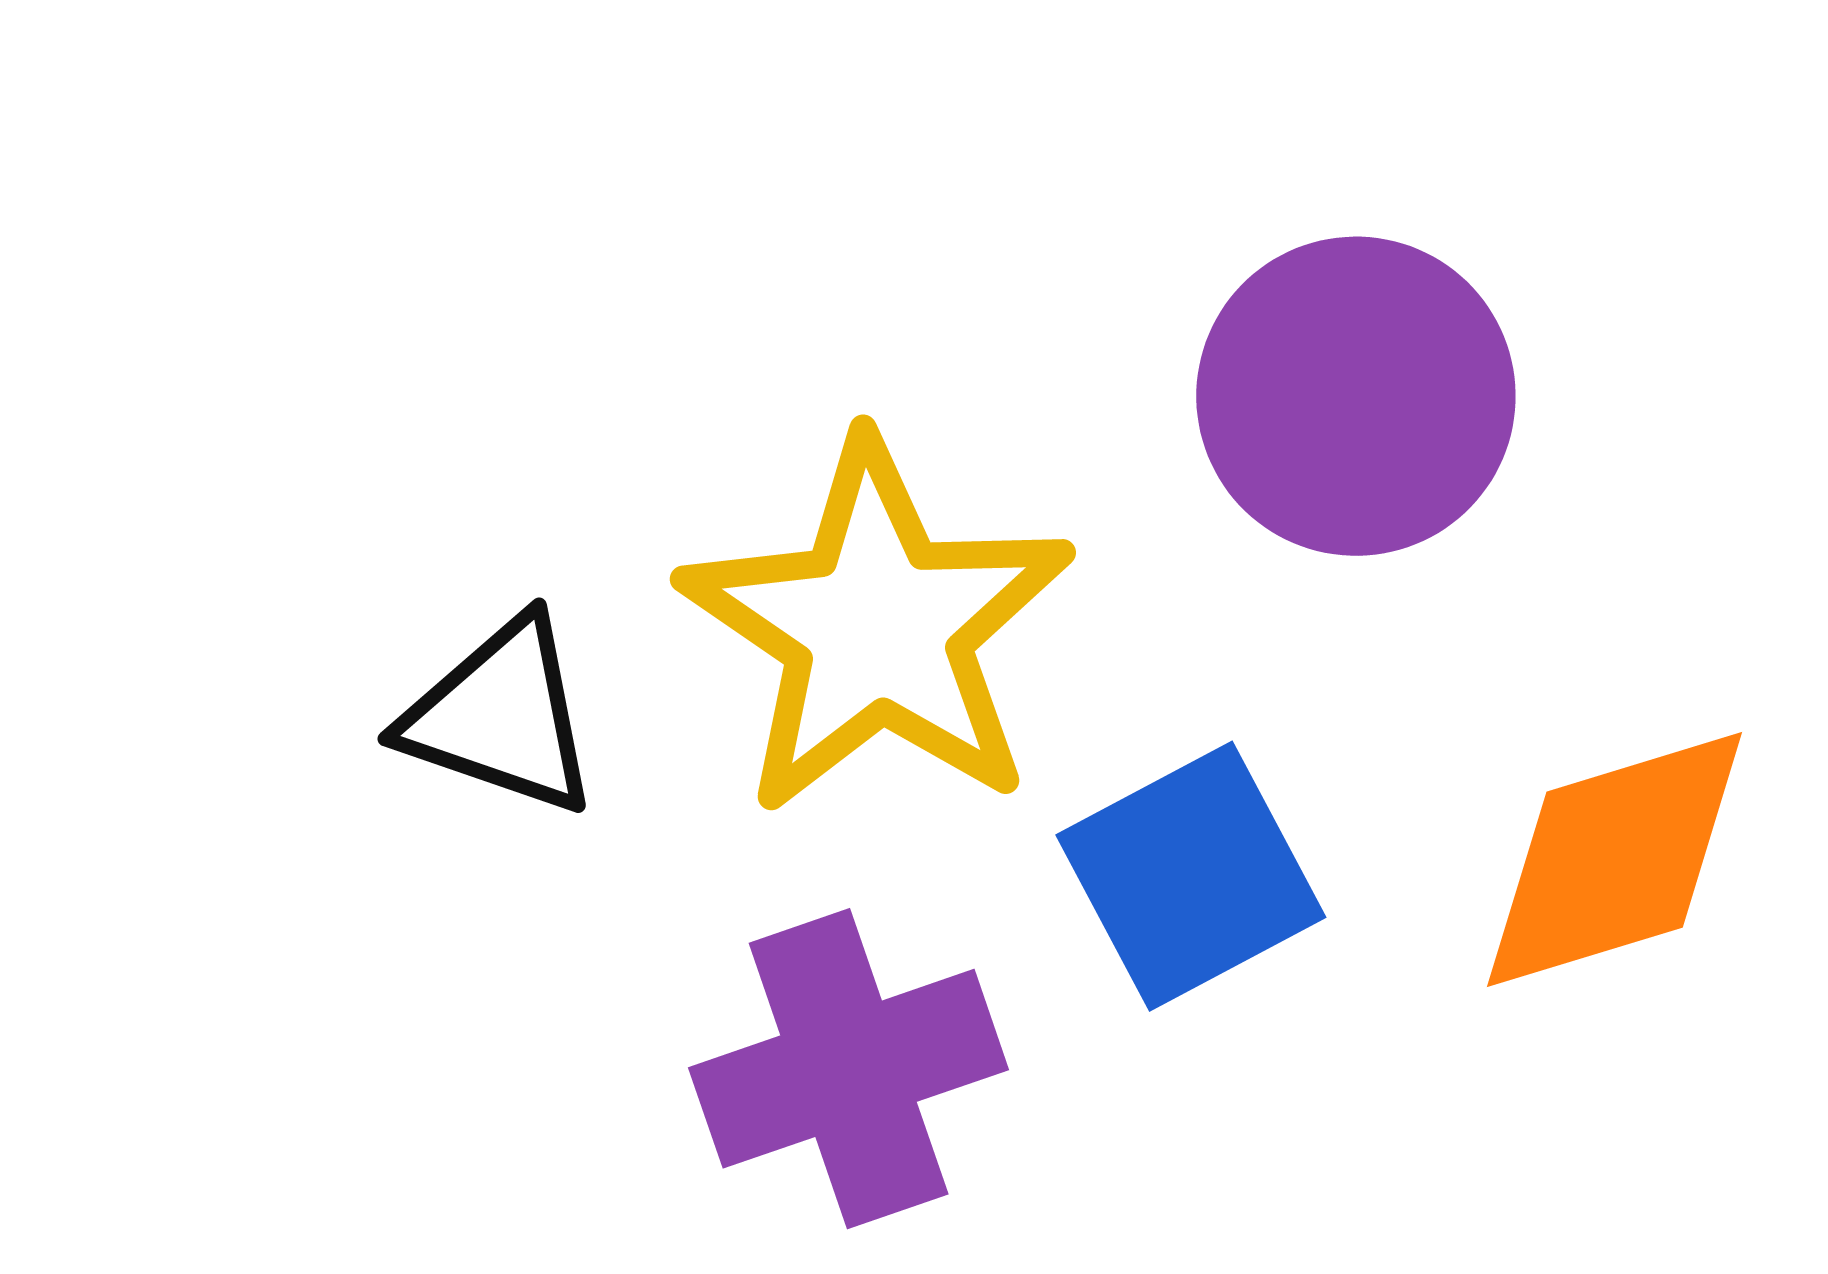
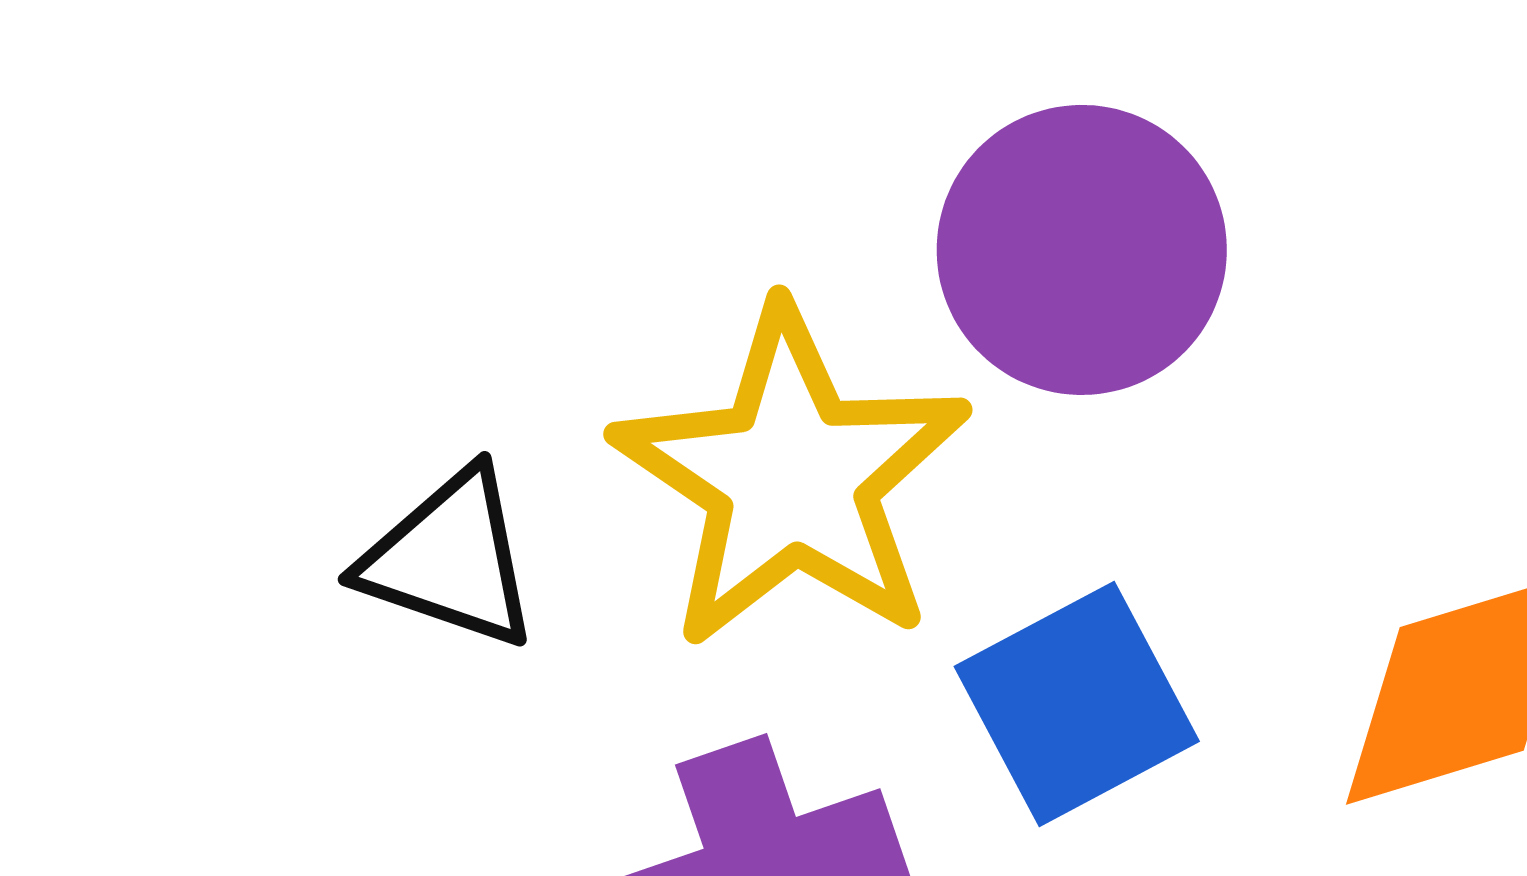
purple circle: (1356, 396) -> (1082, 250), moved

